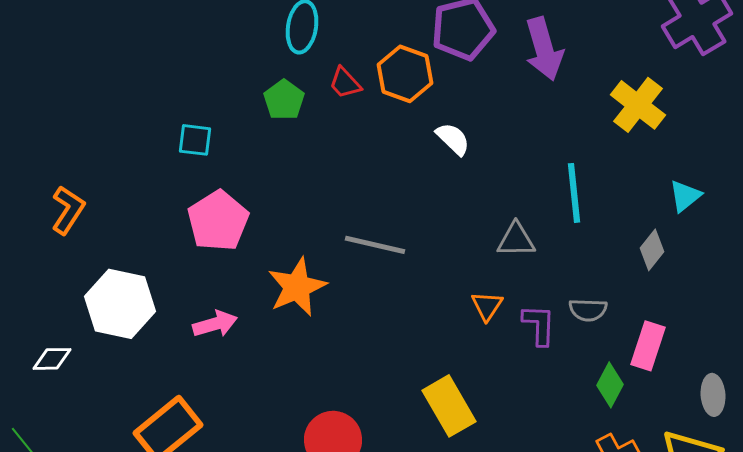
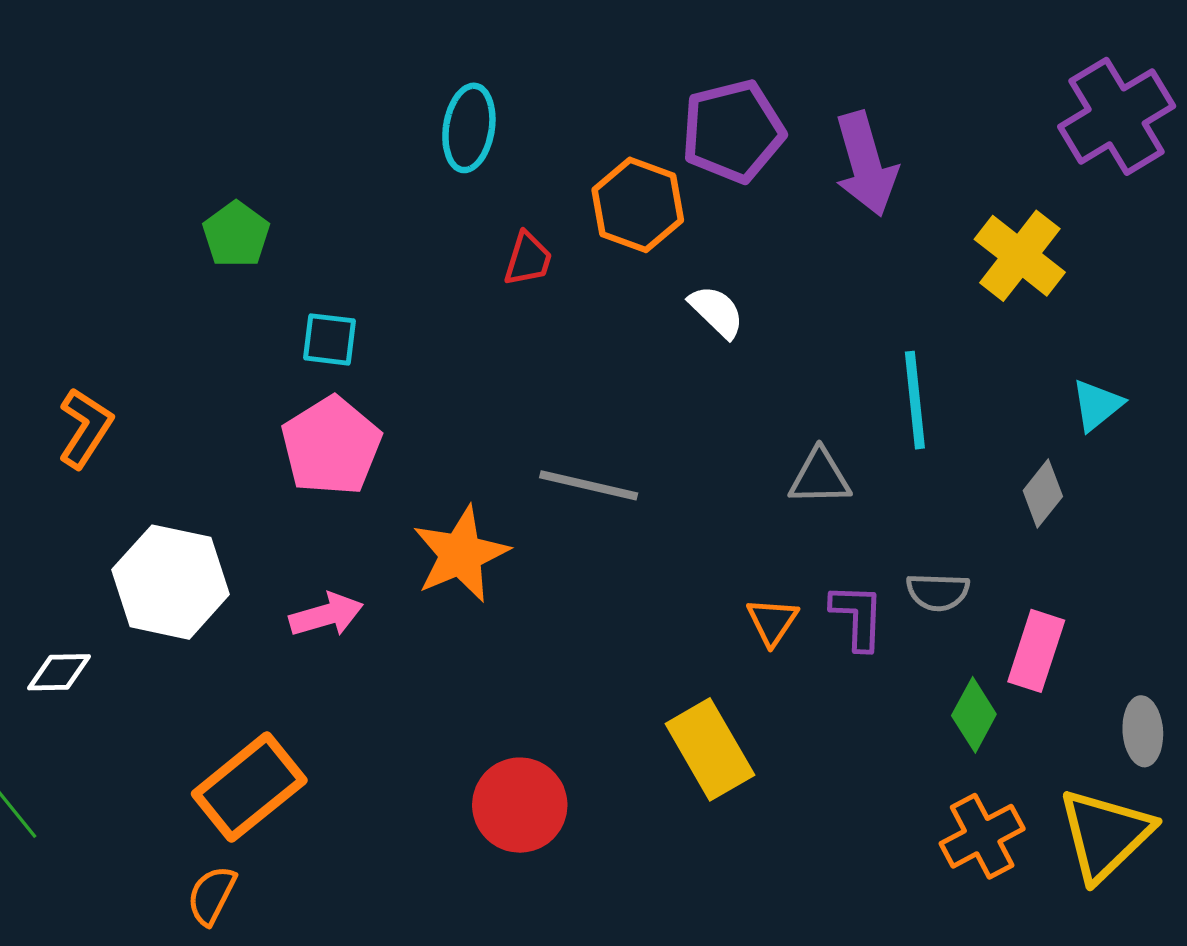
red trapezoid: (345, 83) -> (528, 259), moved, turned -120
green pentagon: (284, 100) -> (236, 234), moved
cyan square: (195, 140) -> (330, 339), moved
orange triangle: (487, 306) -> (772, 621), moved

